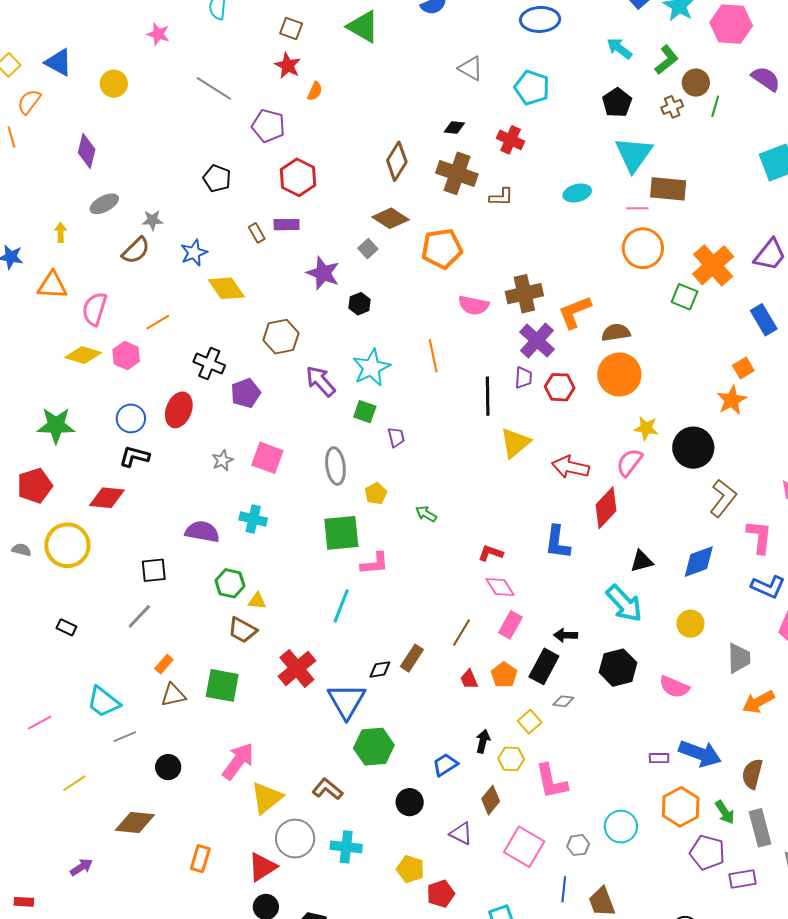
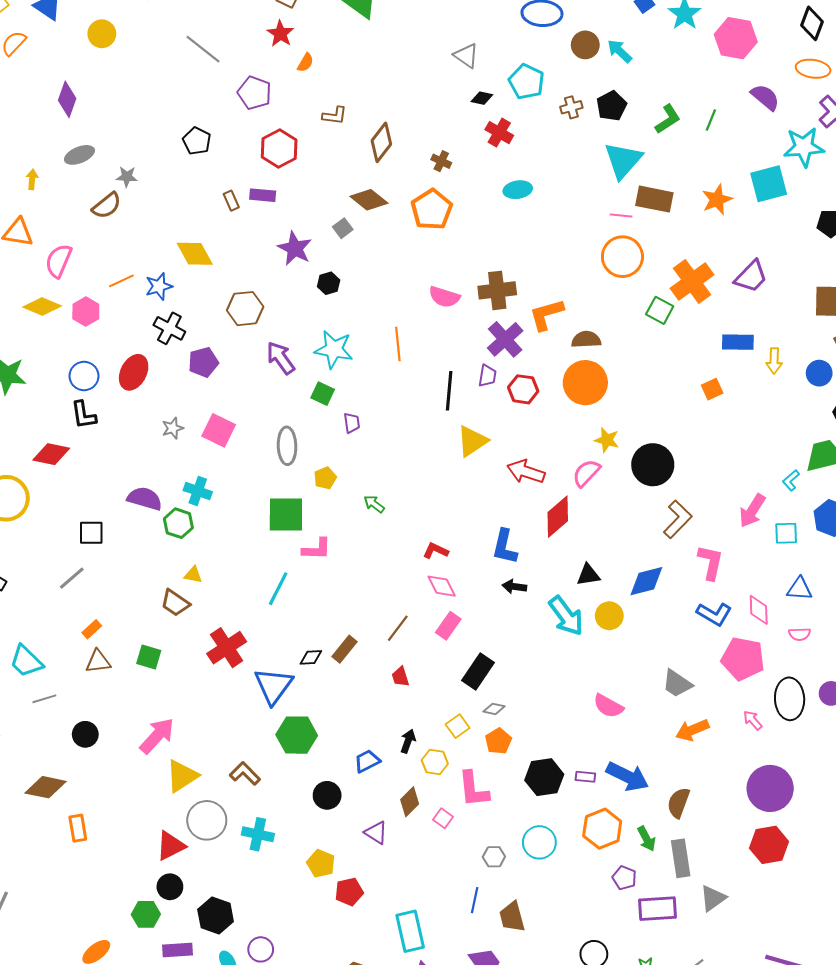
green L-shape: (667, 60) -> (668, 119), moved
brown circle: (696, 83) -> (585, 45), moved
brown cross: (672, 107) -> (571, 107), moved
black diamond: (454, 128) -> (482, 98), moved
brown cross: (457, 173) -> (441, 161), size x0.5
cyan ellipse: (577, 193) -> (518, 190), moved
brown L-shape: (501, 197) -> (335, 116), moved
orange pentagon: (442, 249) -> (432, 210), moved, turned -30
blue star: (194, 253) -> (159, 286), moved
blue rectangle: (764, 320) -> (738, 342), turned -64
cyan star: (371, 368) -> (334, 349), turned 30
orange star: (732, 400) -> (717, 200), moved
black L-shape: (134, 456) -> (84, 415), turned -120
green hexagon: (230, 583) -> (178, 523), moved
yellow circle: (690, 624) -> (609, 616), moved
black arrow: (566, 635) -> (514, 587), moved
gray trapezoid: (739, 658) -> (677, 683), turned 120
black hexagon: (618, 668) -> (544, 777), moved
orange pentagon: (504, 675) -> (498, 741), moved
green square: (222, 685) -> (149, 657), size x0.7
pink square: (524, 847) -> (443, 818), moved, size x0.5
purple pentagon: (707, 852) -> (624, 878), size x0.7
orange rectangle: (200, 859) -> (78, 828), moved, turned -32
purple rectangle: (743, 879) -> (658, 909), size x1.4

